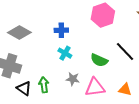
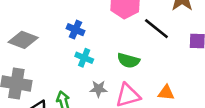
blue cross: (61, 30) -> (75, 30), turned 32
black line: (125, 52) -> (156, 29), moved

